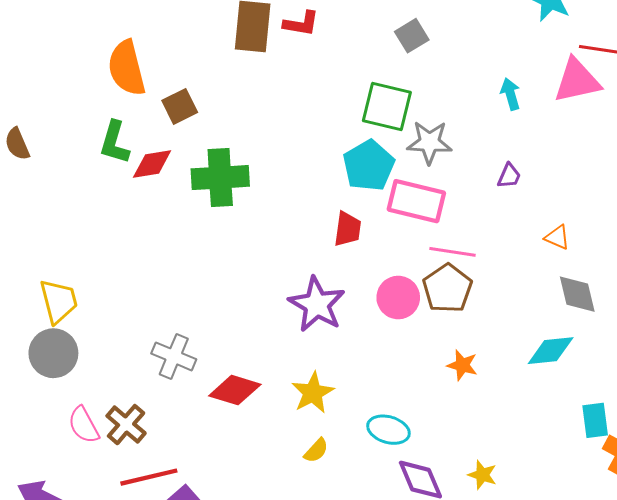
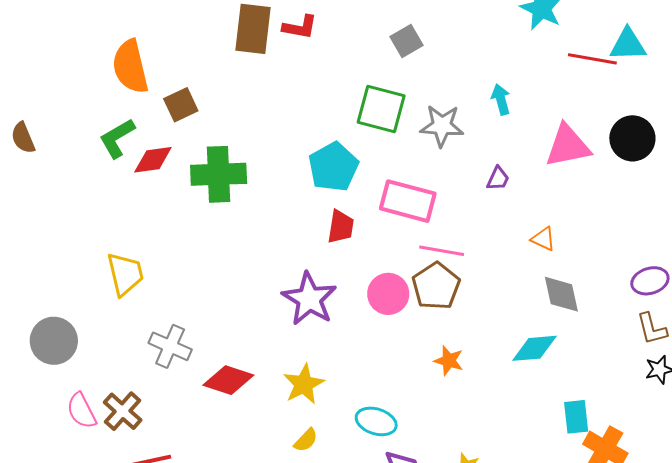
pink triangle: (577, 81) -> (568, 146), moved
green L-shape: (114, 142) -> (117, 138), turned 42
gray star: (429, 142) -> (442, 126), moved
cyan pentagon: (369, 166) -> (333, 167), moved
yellow trapezoid: (59, 301) -> (125, 274), moved

